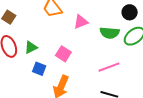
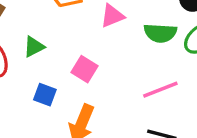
green triangle: (31, 47) -> (34, 47), moved

